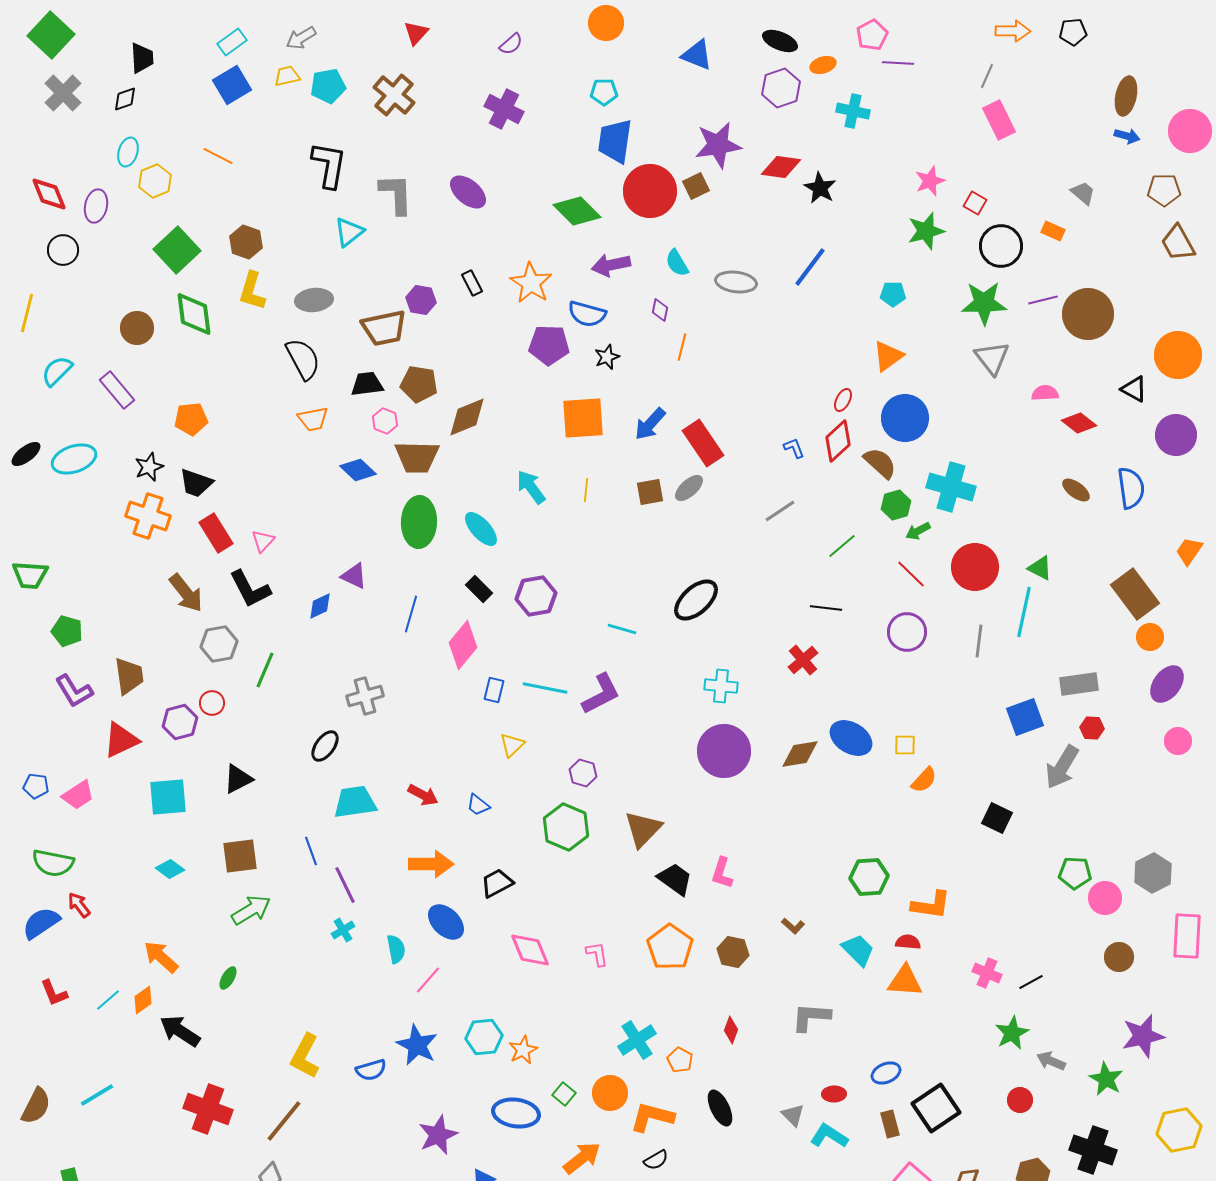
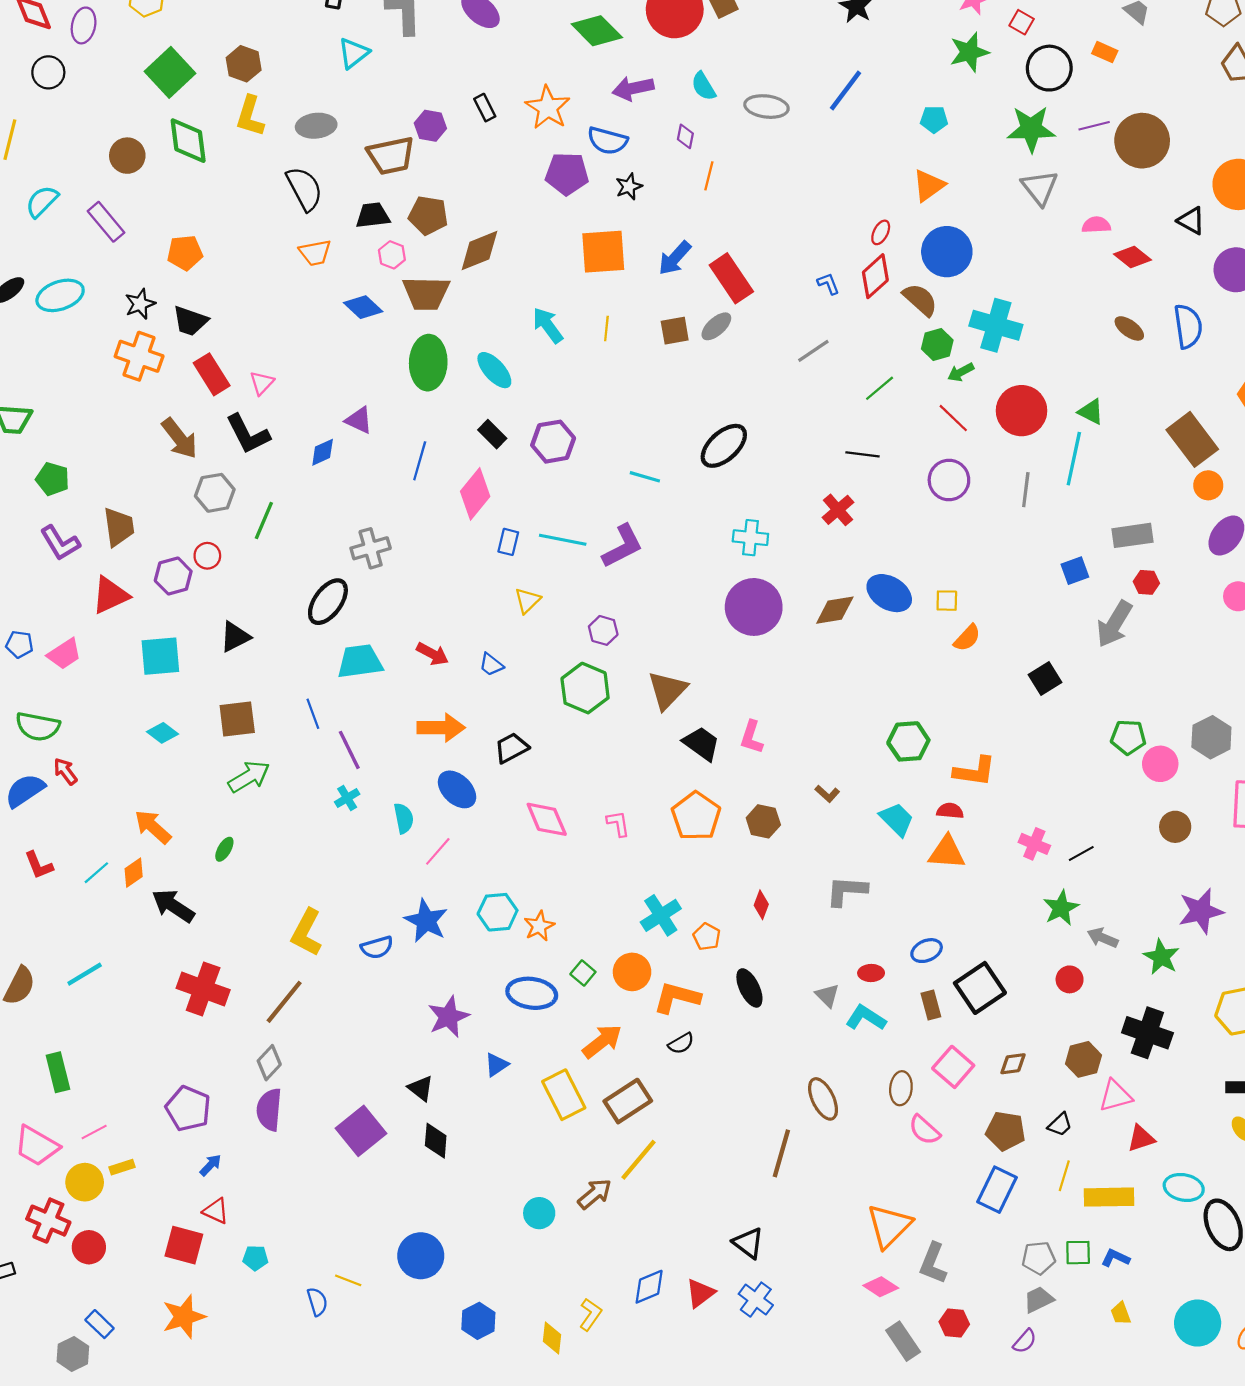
blue square: (1025, 717) -> (1075, 571), size x0.7
black ellipse: (325, 746) -> (328, 602), size x1.4
black square: (997, 818) -> (1045, 678), turned 32

